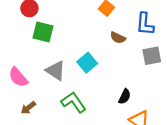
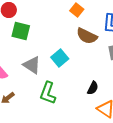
brown semicircle: (118, 38) -> (87, 36), size x1.5
green L-shape: (74, 102) -> (48, 93), turned -125

